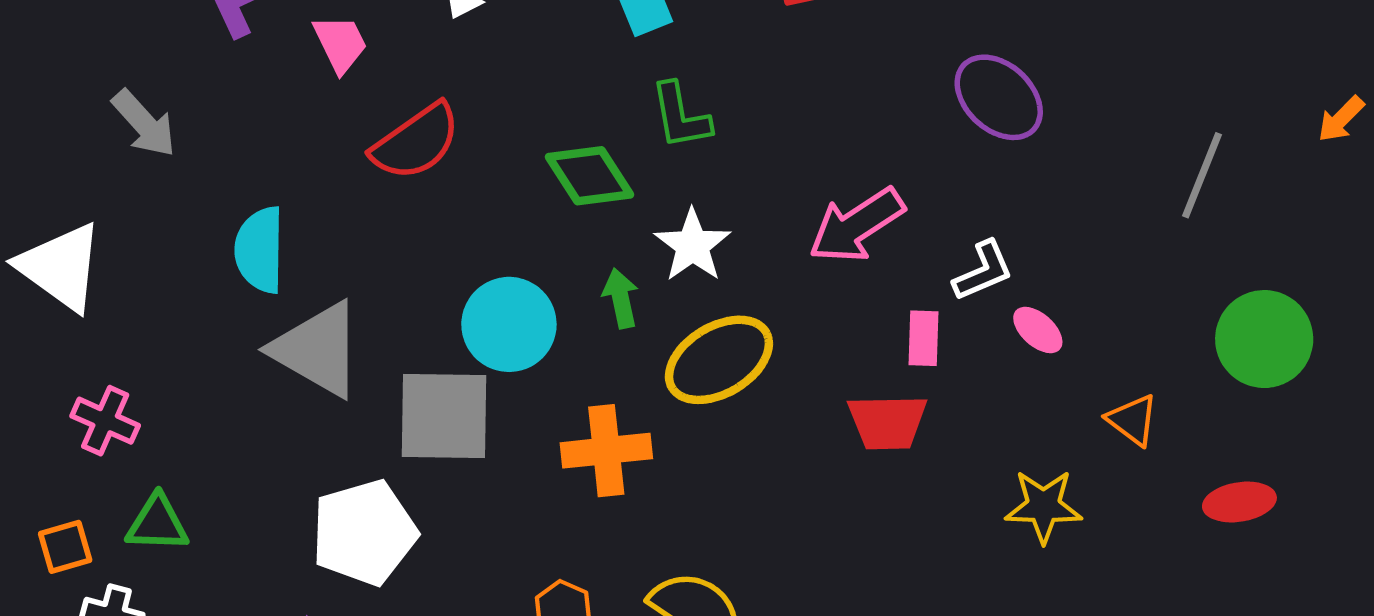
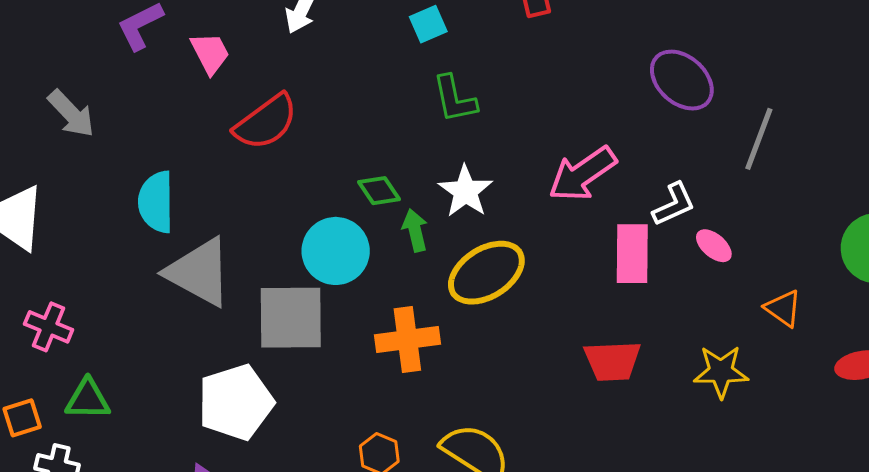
gray line: (1202, 175) -> (759, 139), moved
green diamond: (589, 176) -> (379, 191), moved, size x0.7
pink rectangle: (923, 338) -> (632, 254), size x1.5
red trapezoid: (887, 422) -> (612, 361), moved

